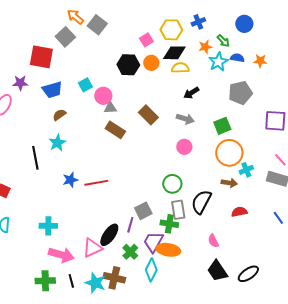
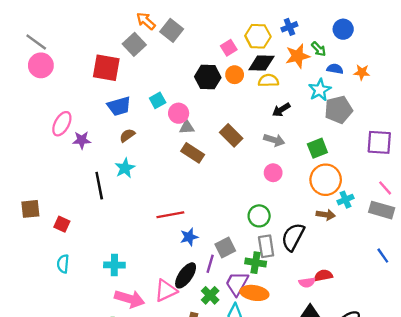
orange star: (205, 47) -> (298, 56), size x1.5
cyan star: (218, 62) -> (320, 90), moved
purple star: (20, 83) -> (82, 140), moved
blue star: (70, 180) -> (189, 237), moved
red semicircle: (239, 212) -> (323, 275), moved
pink semicircle: (213, 241) -> (307, 282), turned -72

